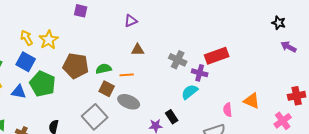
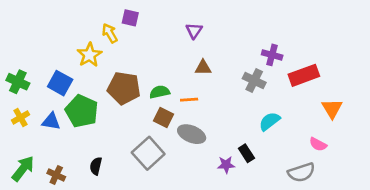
purple triangle: (131, 21) -> (194, 31), turned -32
yellow arrow: (27, 38) -> (110, 33), moved
purple cross: (200, 73) -> (272, 55), moved
orange triangle: (252, 101) -> (332, 109), moved, turned 36
pink semicircle: (228, 110) -> (318, 144), turned -56

